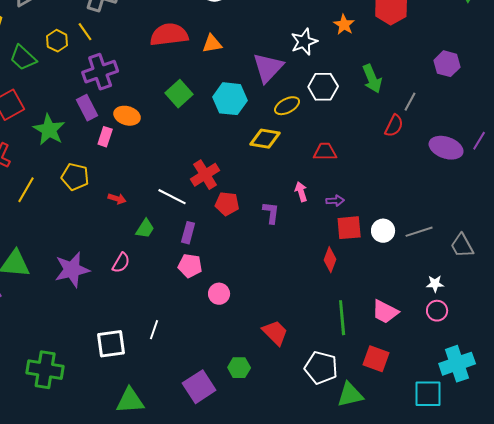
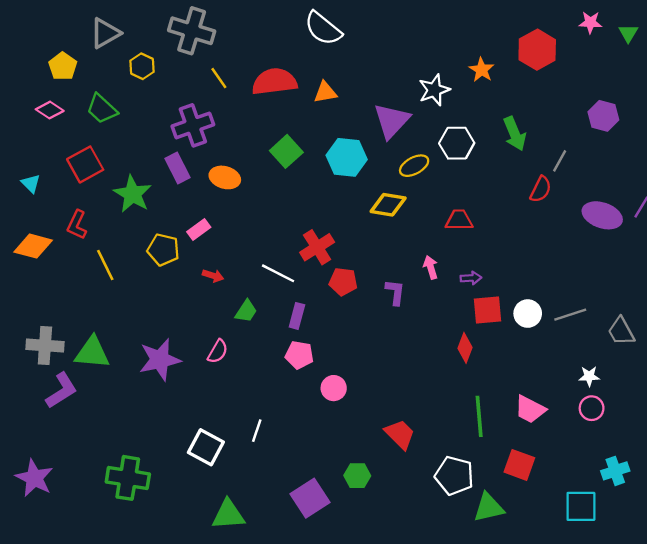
yellow line: (85, 32) -> (219, 78), moved
yellow hexagon: (57, 41) -> (142, 66), moved
pink rectangle: (105, 137) -> (199, 230), moved, turned 36
yellow line: (26, 190) -> (105, 265), turned -56
white square: (111, 344) -> (206, 447), turned 36
cyan cross: (457, 364) -> (615, 471), size x0.7

